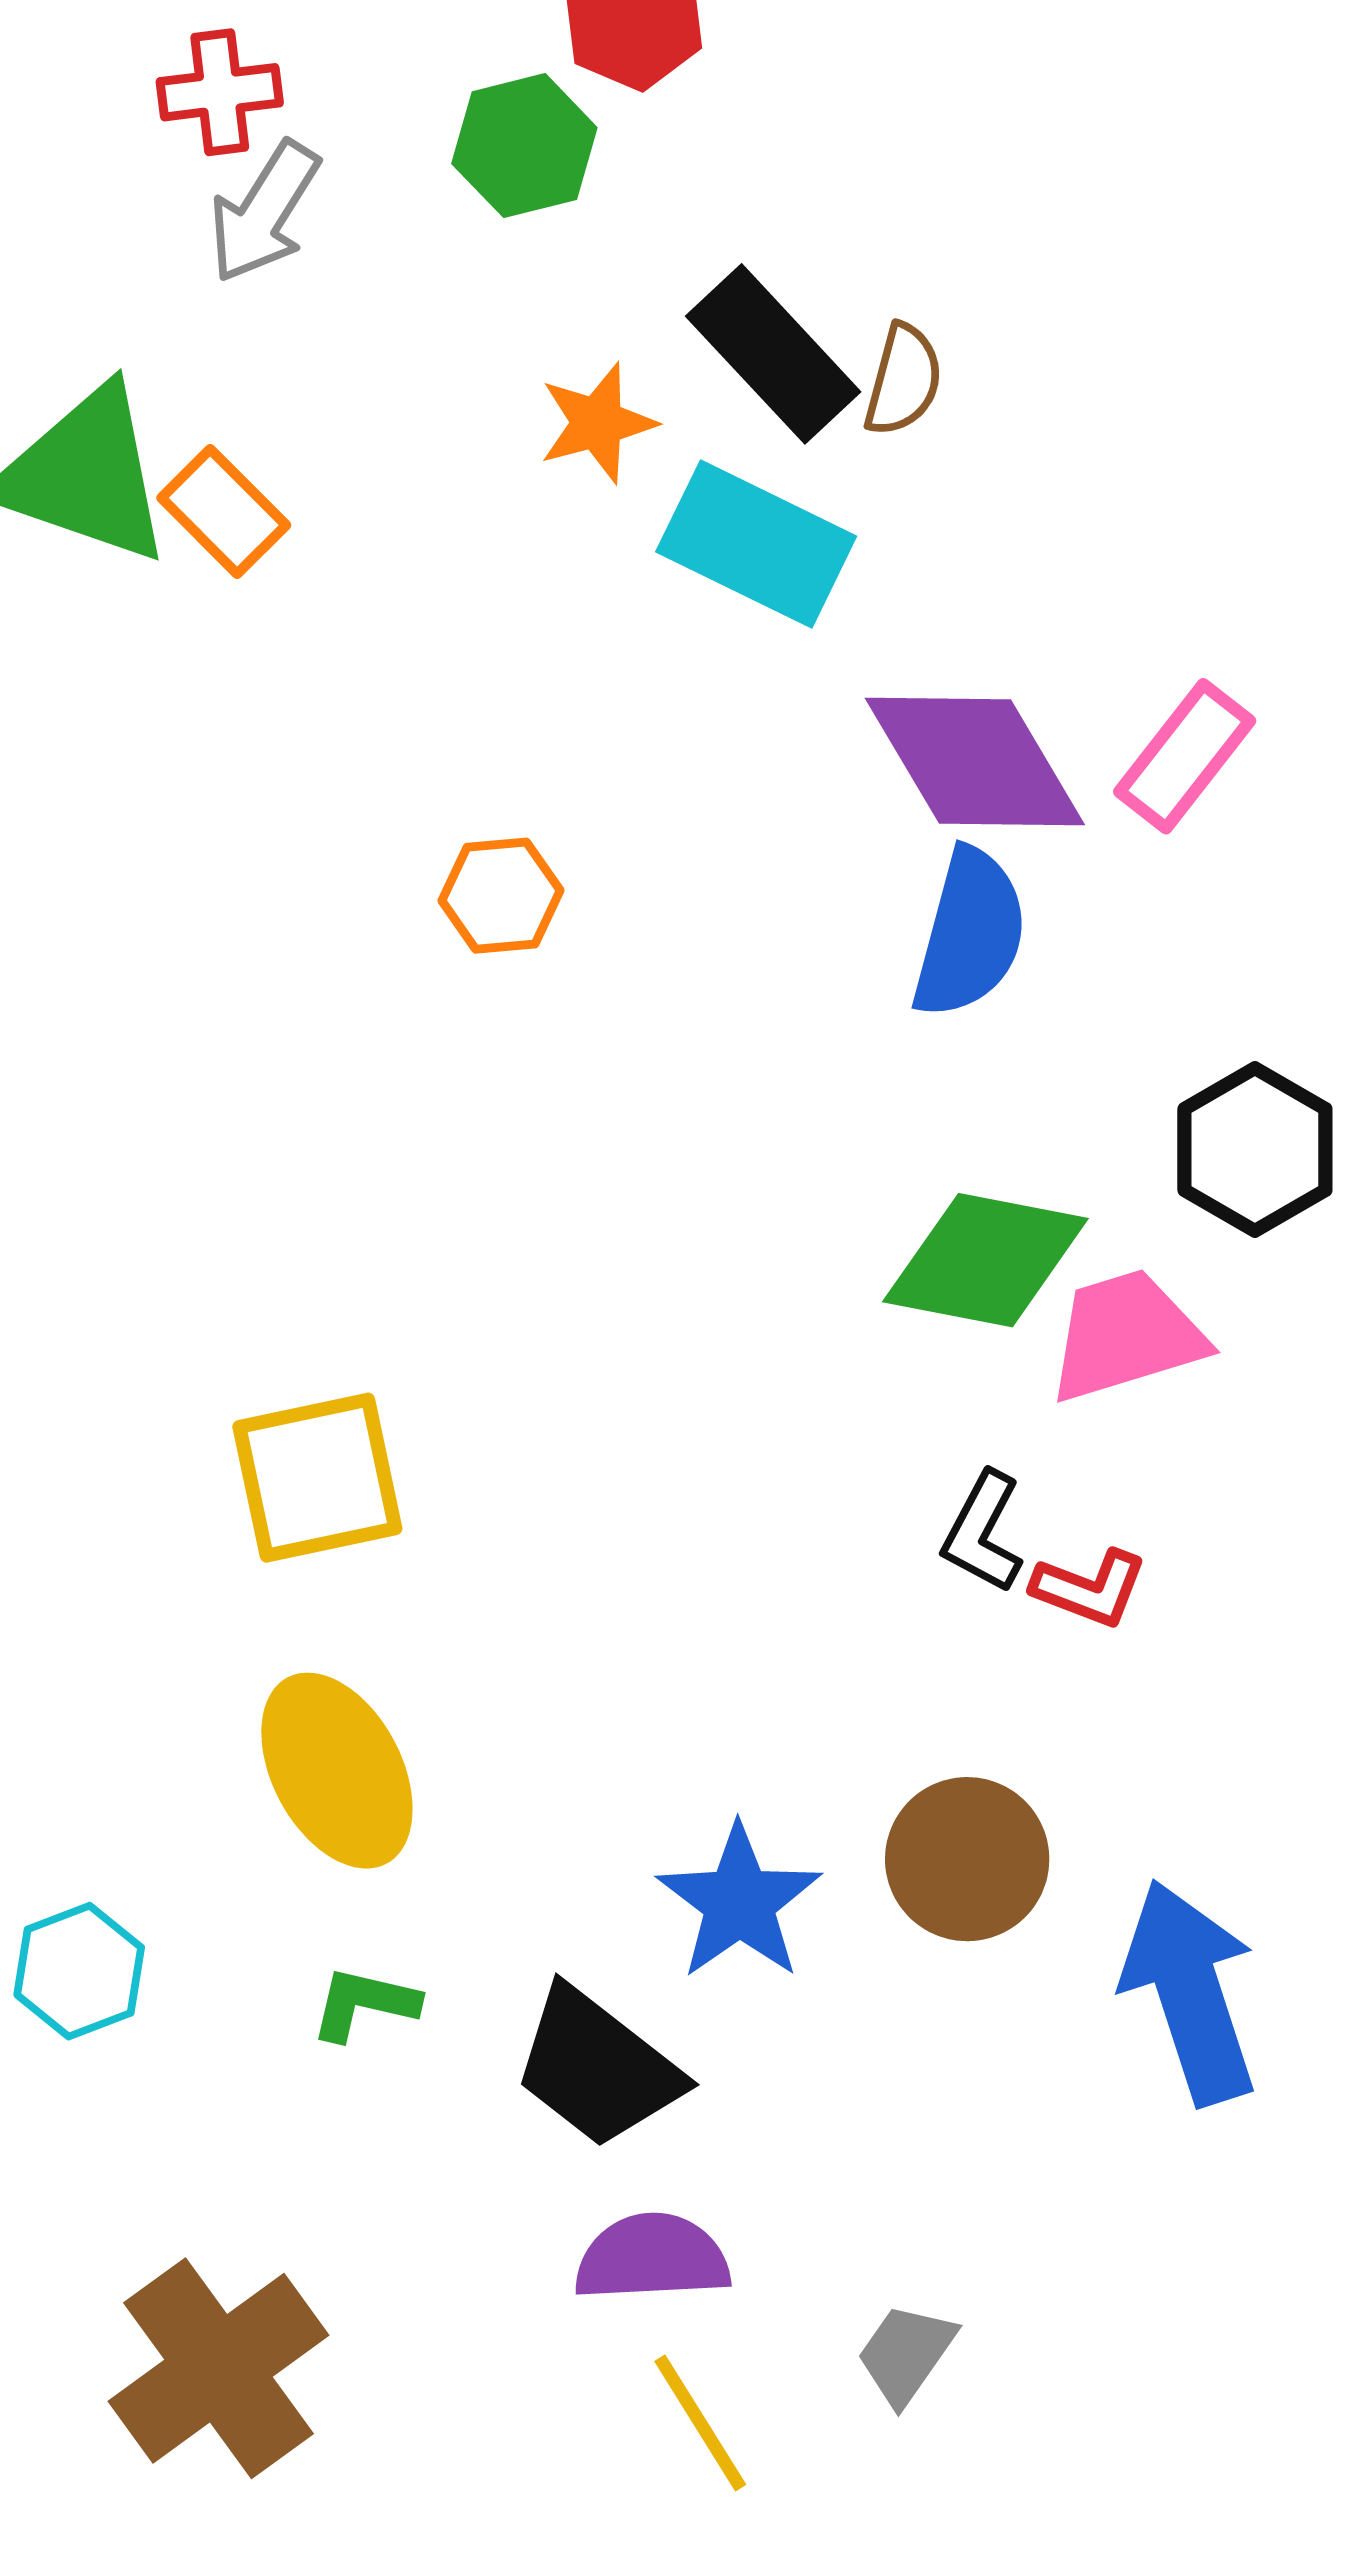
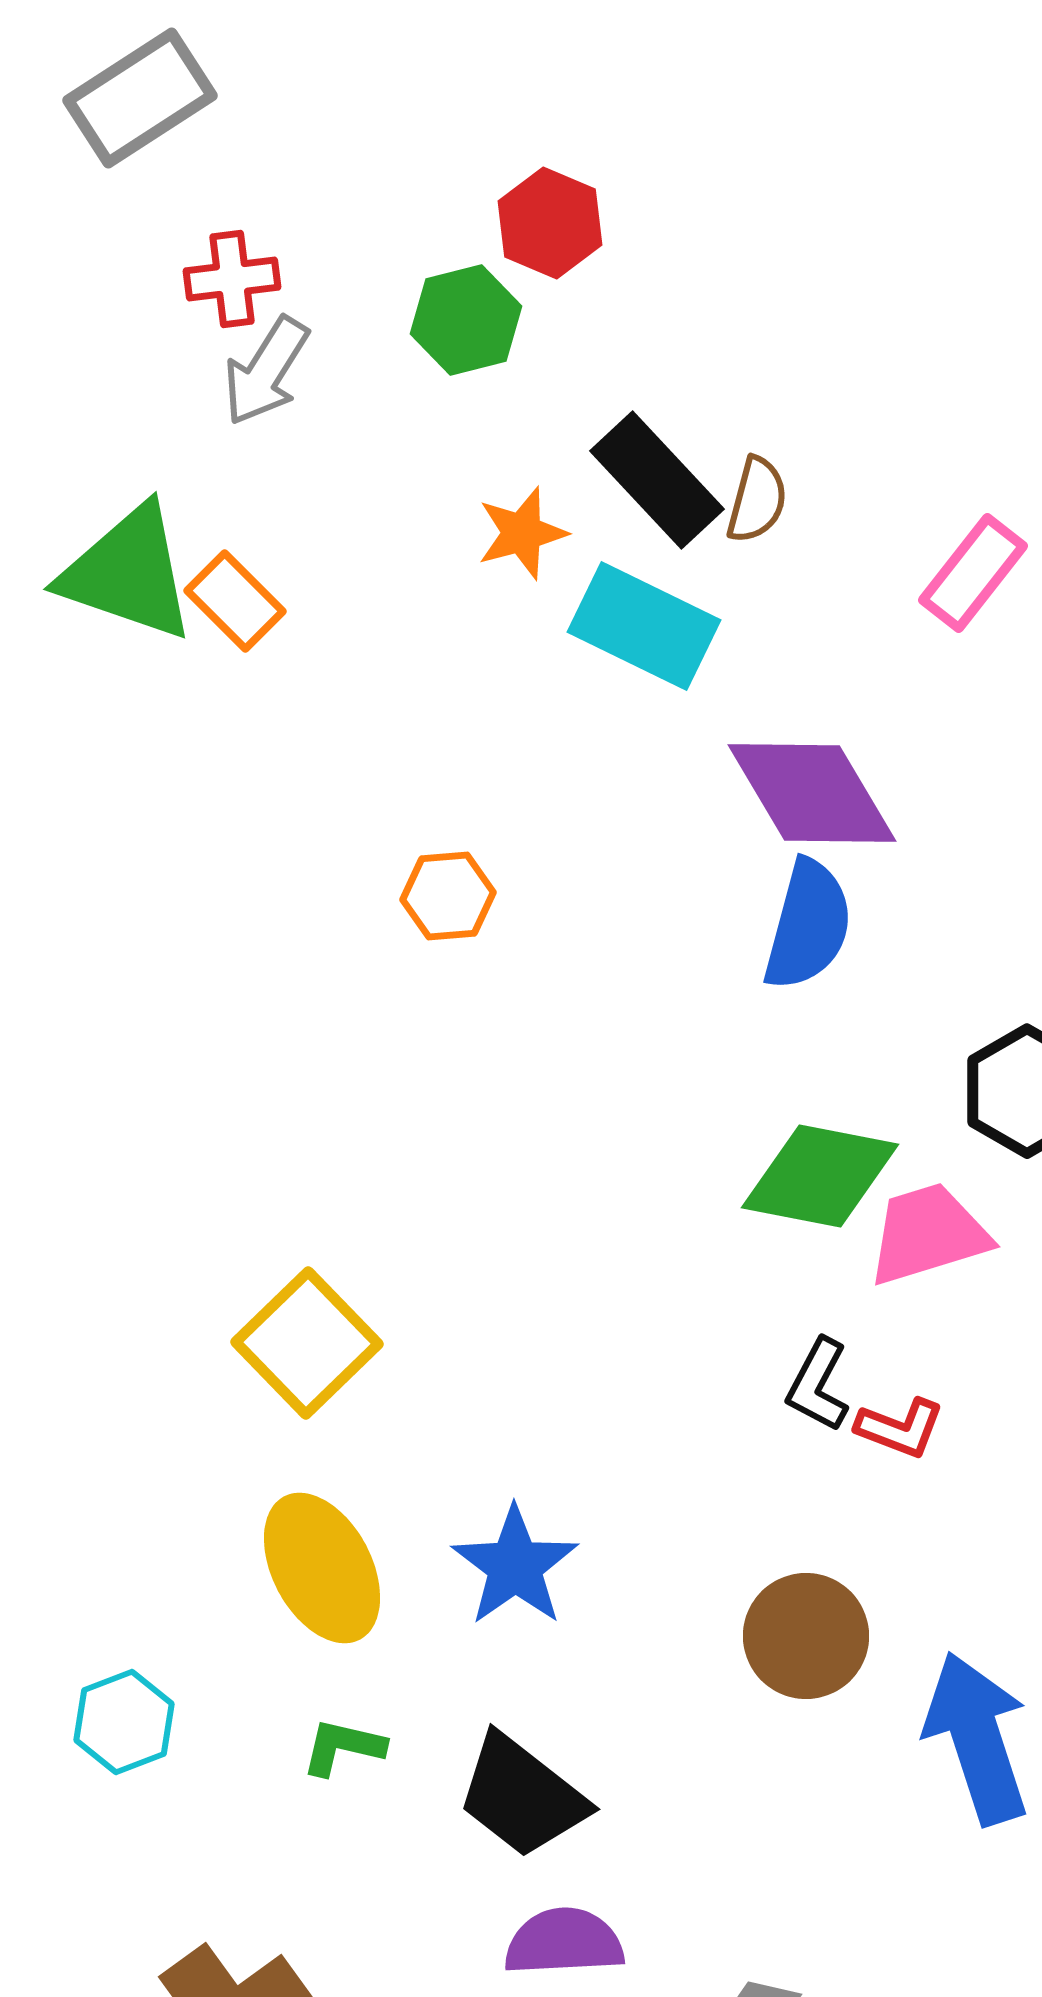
pink rectangle: (1185, 756) -> (973, 573), moved
yellow square: (317, 1478) -> (307, 1343), turned -32
blue star: (739, 1902) -> (515, 1566), moved

